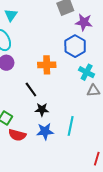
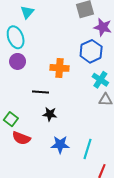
black line: (31, 89) -> (40, 92), turned -56
cyan line: (71, 126) -> (87, 149), moved
blue star: (45, 131) -> (60, 145), moved

